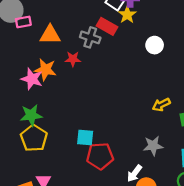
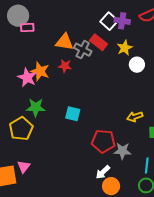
yellow star: (127, 15) -> (125, 48), moved
orange triangle: (50, 35) -> (65, 42), moved
green star: (31, 115) -> (36, 107), moved
cyan square: (85, 138) -> (73, 114), moved
red pentagon: (100, 156) -> (103, 141), moved

